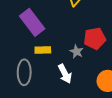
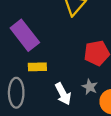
gray star: (77, 52) -> (90, 87), moved

